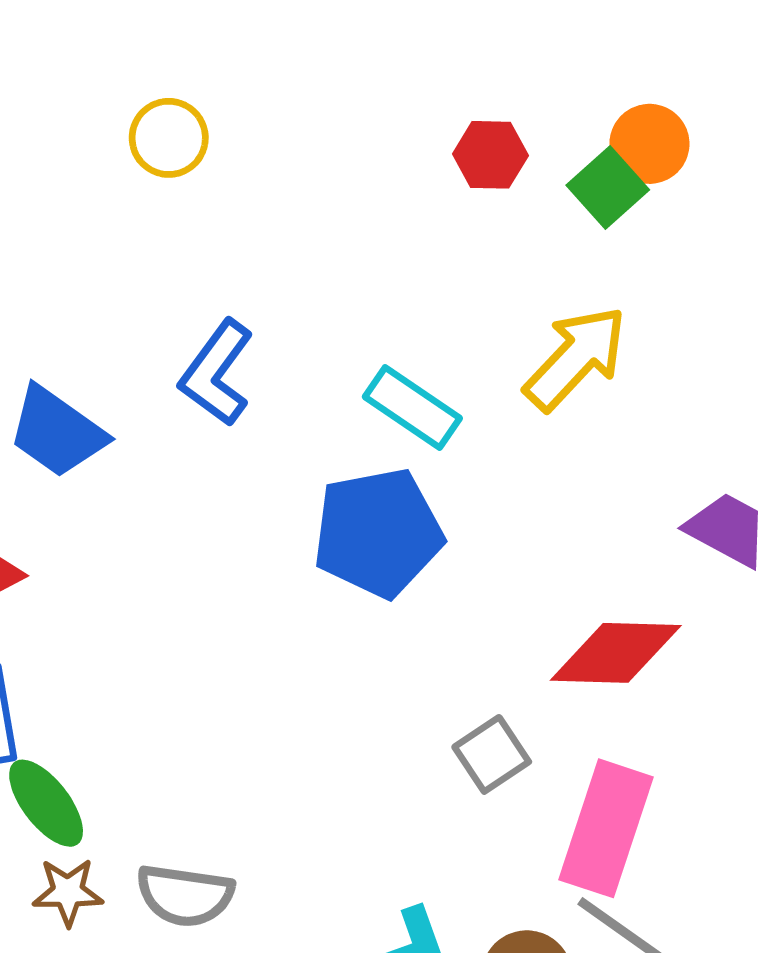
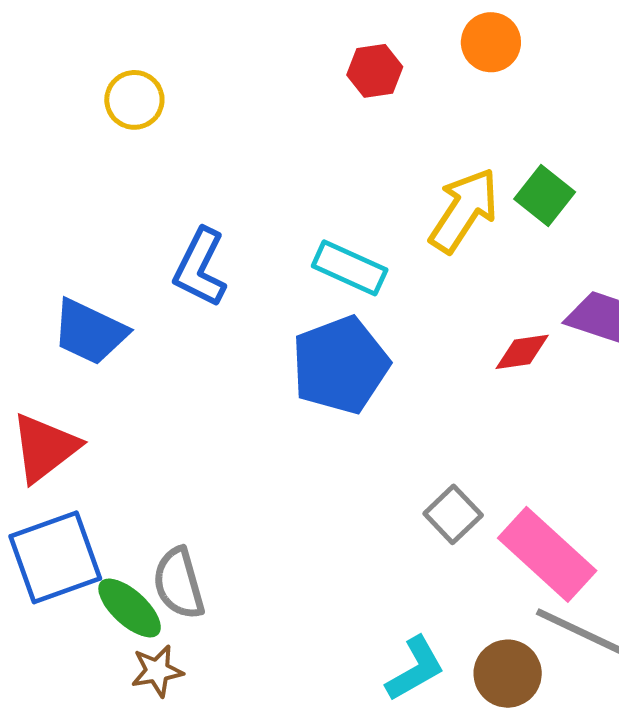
green square: (608, 187) -> (545, 195), moved
red diamond: (616, 653) -> (522, 352), moved, size x0.6
pink rectangle: (606, 828) -> (547, 554), turned -56
gray semicircle: (185, 895) -> (179, 583), moved, turned 76

